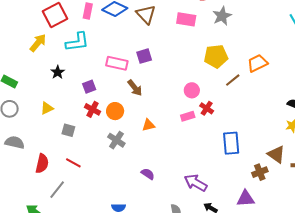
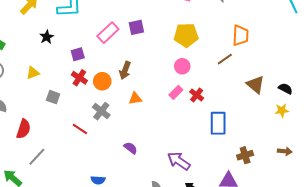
yellow pentagon: (216, 56) -> (186, 35), moved
pink rectangle: (117, 63) -> (108, 33), turned -60
orange trapezoid: (257, 63) -> (241, 35), moved, turned 115
brown arrow: (135, 88) -> (125, 70), moved, turned 54
red cross: (207, 108) -> (197, 95), moved
pink rectangle: (188, 116) -> (176, 92), turned -32
brown triangle: (276, 154) -> (255, 85), moved
red line: (73, 163) -> (80, 129), moved

